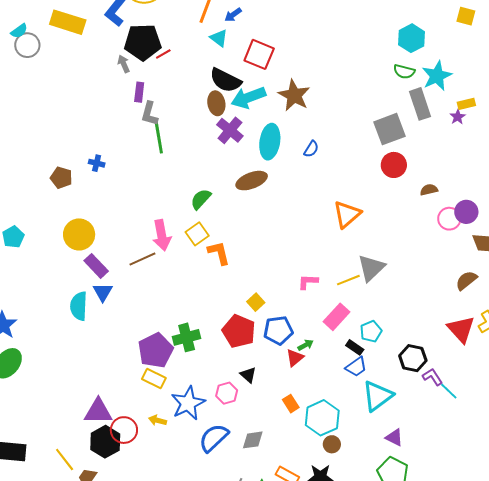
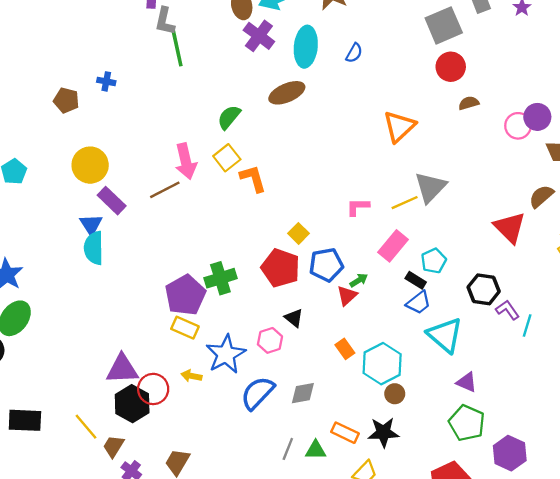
brown semicircle: (429, 190) -> (469, 103), moved
blue triangle: (103, 292) -> (91, 224), moved
red triangle: (461, 329) -> (510, 227), moved
cyan line: (449, 391) -> (527, 326), turned 66
cyan triangle: (378, 396) -> (445, 335), turned -40

